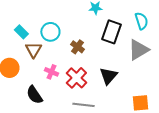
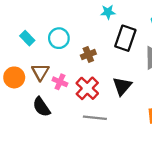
brown cross: (77, 47) -> (88, 55), turned 32
brown triangle: (33, 50) -> (40, 72), moved

